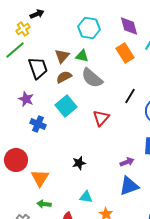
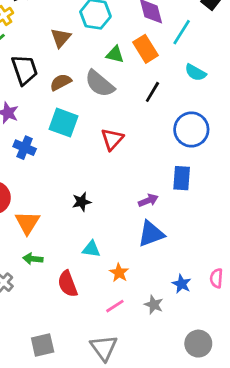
brown triangle: (62, 56) -> (61, 38), moved
green triangle: (82, 56) -> (115, 54), moved
black line: (130, 96) -> (152, 92), moved
cyan square: (66, 106) -> (63, 123), turned -30

